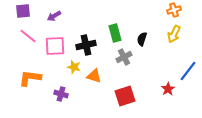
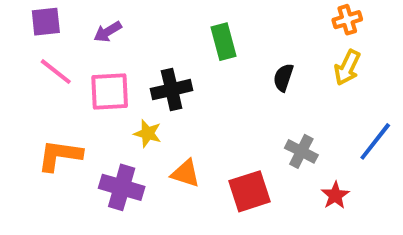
green rectangle: (115, 33) -> (223, 42), moved
gray cross: (124, 57) -> (301, 151), moved, turned -35
orange triangle: (94, 76) -> (186, 173), moved
red star: (168, 89) -> (335, 195), moved
purple cross: (61, 94) -> (122, 187), size x1.5

